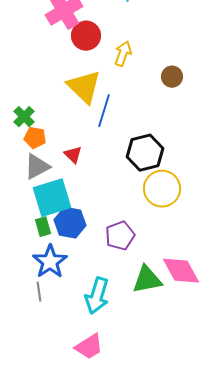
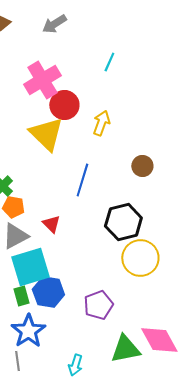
brown circle: (172, 77) -> (142, 166), moved
yellow triangle: (84, 87) -> (46, 134), moved
cyan arrow: (97, 296) -> (75, 365), size x0.6

